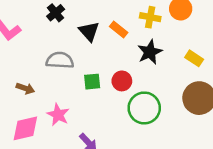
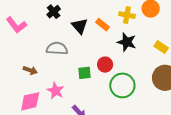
black star: (150, 52) -> (127, 42), turned -30
green square: (92, 82) -> (85, 73), moved

